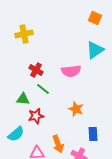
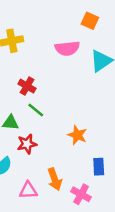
orange square: (95, 18) -> (90, 21), moved
pink semicircle: (71, 71) -> (67, 48), moved

